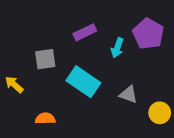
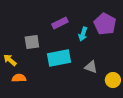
cyan rectangle: (83, 82) -> (59, 58), turned -45
orange semicircle: (45, 118) -> (19, 78), moved

